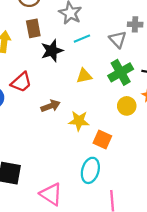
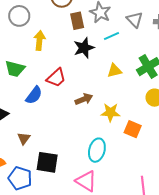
brown rectangle: (33, 28) -> (77, 21), moved
gray triangle: (118, 39) -> (135, 20), moved
cyan ellipse: (90, 170) -> (97, 150), moved

